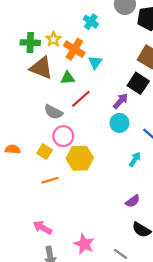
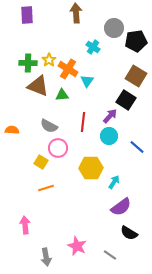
cyan cross: (91, 22) -> (93, 47), moved
red line: (81, 99) -> (83, 122), moved, turned -42
orange semicircle: (13, 149) -> (12, 130), moved
yellow hexagon: (80, 158) -> (91, 168), moved
cyan arrow: (135, 159) -> (114, 182), moved
purple semicircle: (133, 201) -> (121, 207), size x1.5
pink arrow: (42, 228) -> (25, 225), moved, turned 54

